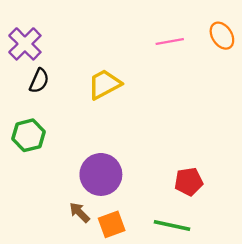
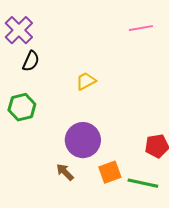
yellow trapezoid: (104, 84) -> (86, 81), moved, size x0.7
orange square: (112, 224) -> (110, 172), moved

